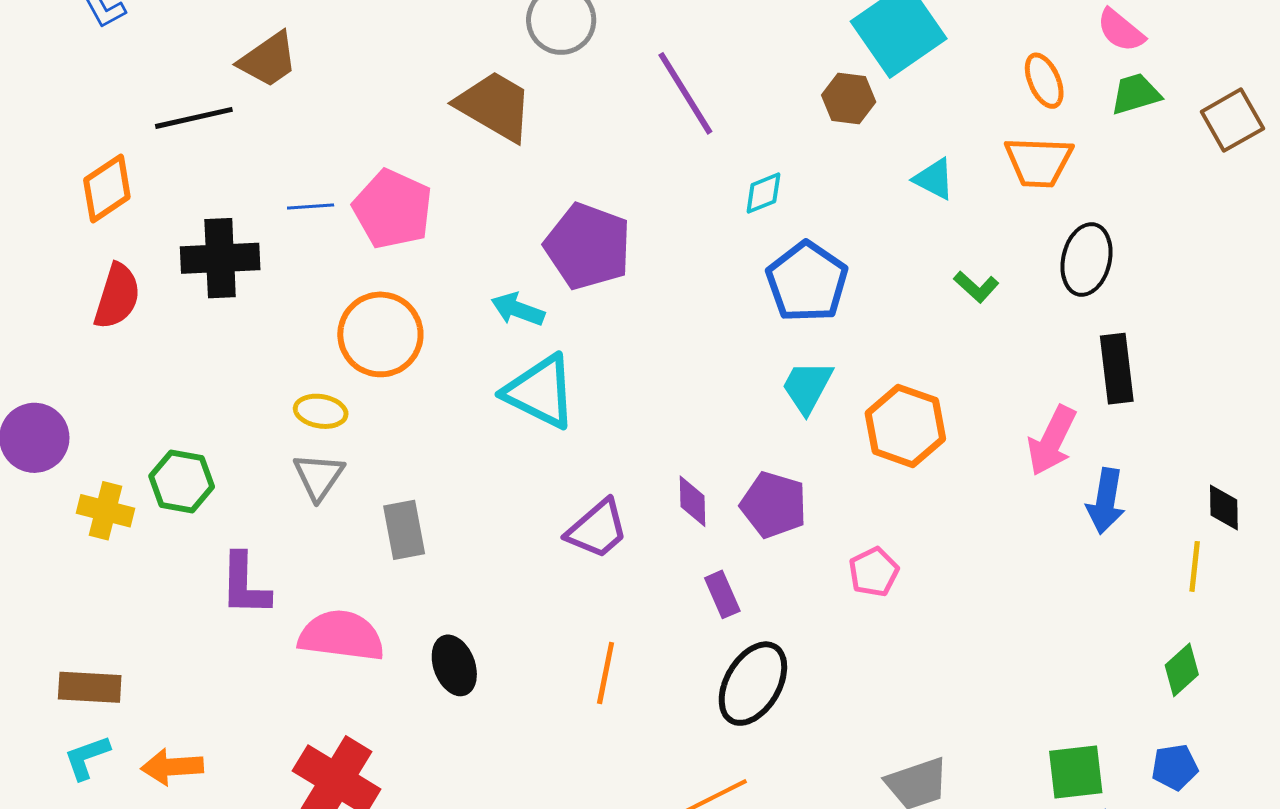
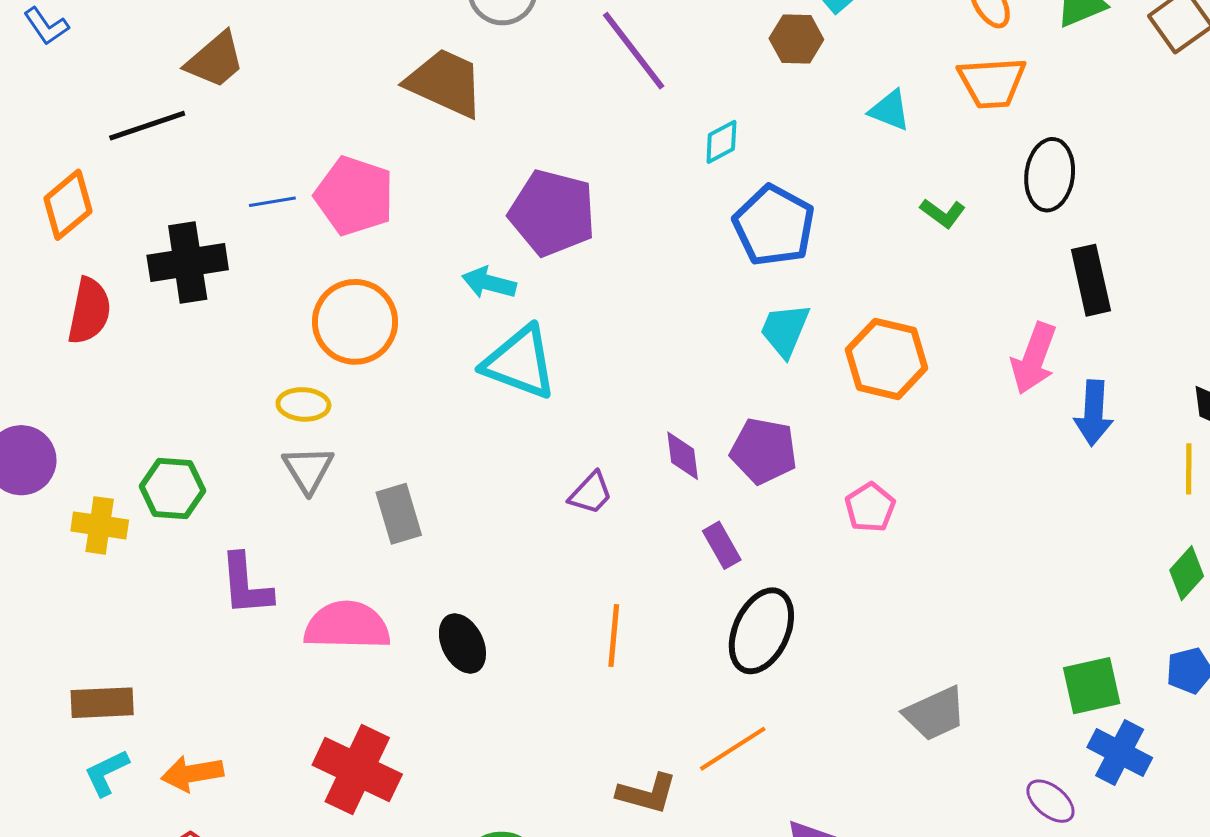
purple trapezoid: (597, 529) -> (591, 493), size x0.7

